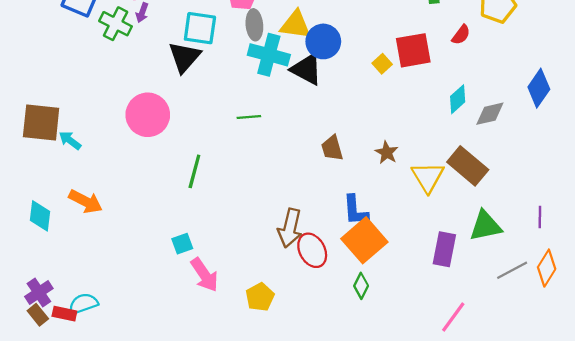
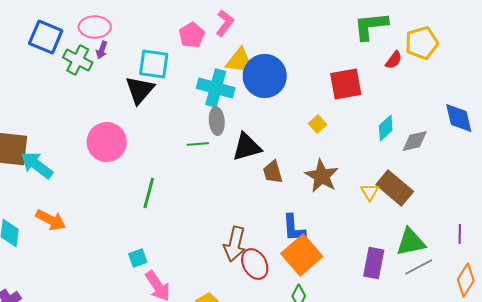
gray ellipse: (254, 25) -> (217, 121), moved
red semicircle: (461, 35) -> (394, 60), moved
blue circle: (323, 41) -> (265, 76), size x1.4
yellow square: (382, 64) -> (318, 124), moved
black triangle: (307, 69) -> (247, 147), moved, turned -44
blue diamond: (539, 88) -> (459, 118), turned -48
cyan arrow: (70, 140) -> (37, 165), size x1.6
brown star: (387, 153) -> (322, 176), size x1.6
yellow triangle: (428, 177) -> (370, 192), moved, size x0.6
gray line: (512, 270) -> (419, 267), moved

